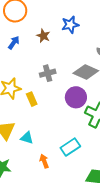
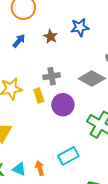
purple circle: (76, 97) -> (63, 105), moved
yellow rectangle: (32, 99) -> (39, 95), moved
cyan triangle: (27, 138) -> (19, 169), moved

